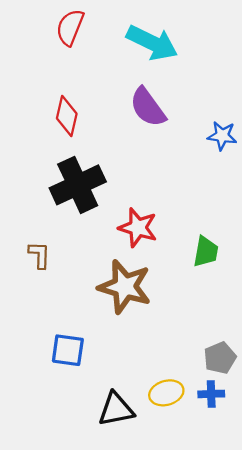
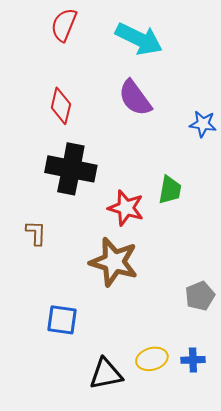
black cross: (78, 185) -> (71, 169), turned 36
green trapezoid: (206, 252) -> (170, 190), moved
gray pentagon: (220, 358) -> (200, 296), moved

